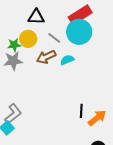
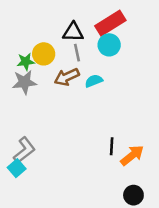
black triangle: (36, 17) -> (73, 32), moved
cyan circle: (79, 32) -> (109, 45), size x0.7
gray line: (54, 38) -> (77, 53), turned 40

